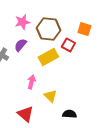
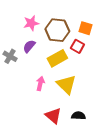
orange square: (84, 29) -> (86, 28), moved
yellow triangle: (50, 96) -> (66, 85), moved, size x1.5
red triangle: (25, 114) -> (53, 116), moved

